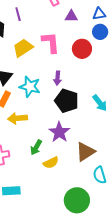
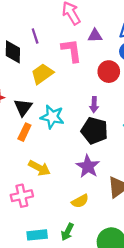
pink L-shape: (51, 42) -> (72, 50), moved
purple arrow: (57, 78) -> (94, 105), moved
yellow arrow: (18, 118) -> (39, 168), moved, turned -144
green arrow: (36, 147) -> (67, 232), moved

